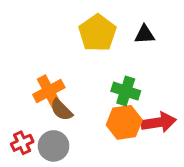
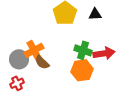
red arrow: (159, 122) -> (104, 53), moved
gray circle: (54, 146) -> (19, 59), moved

